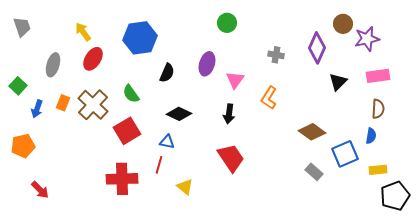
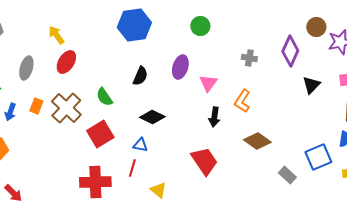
blue hexagon: (140, 38) -> (134, 25), moved
black arrow: (229, 114) -> (214, 117), moved
brown diamond: (312, 132) -> (257, 141), moved

